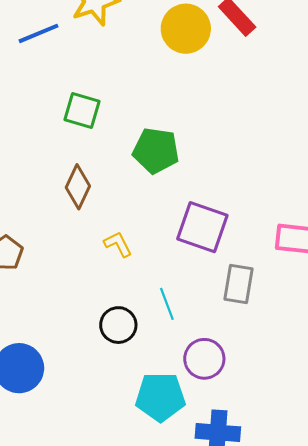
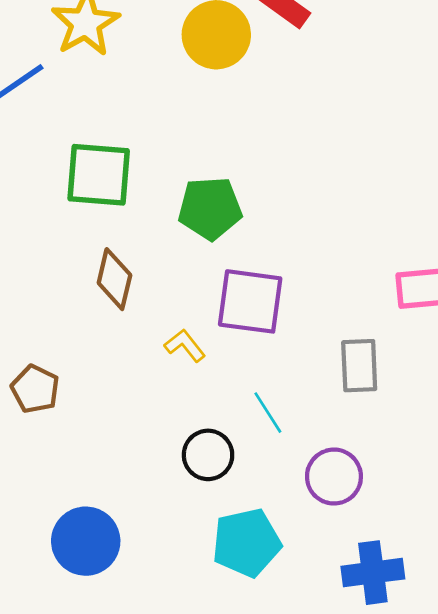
green square: (82, 111) -> (99, 175), size x1.4
purple square: (202, 227) -> (250, 301), moved
cyan pentagon: (160, 397) -> (246, 543), moved

